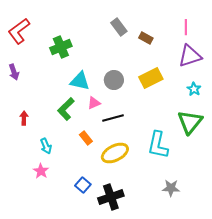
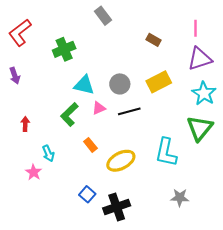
gray rectangle: (119, 27) -> (103, 16), moved
cyan star: (194, 89) -> (204, 93), size x1.6
black line: (113, 118) -> (129, 111), moved
pink star: (41, 171) -> (34, 172), moved

